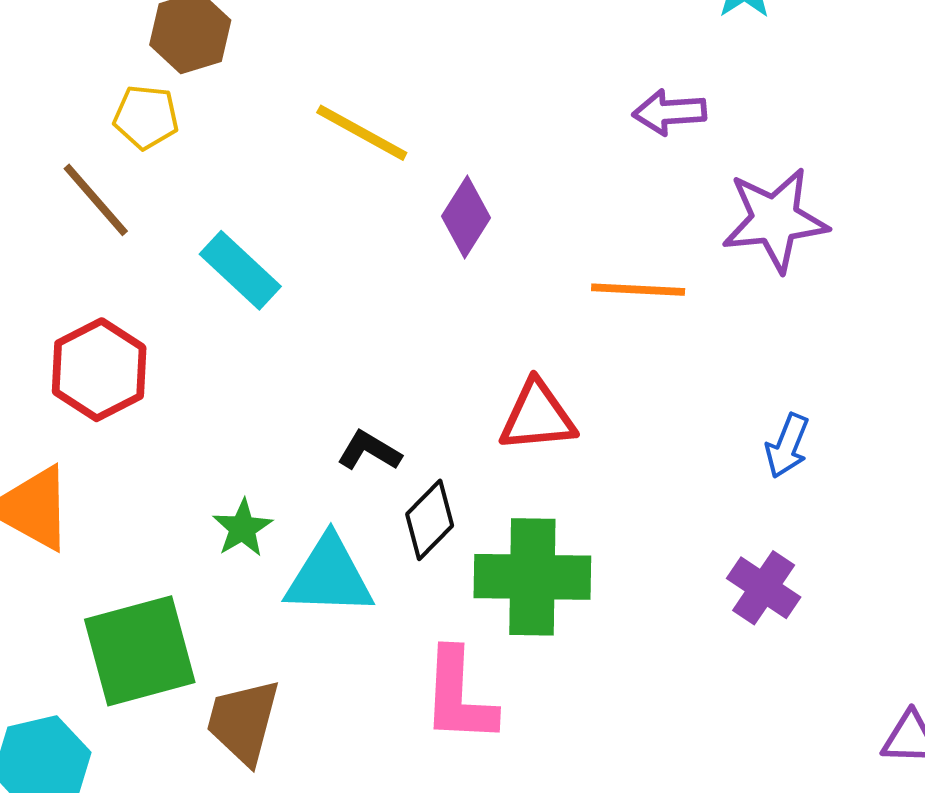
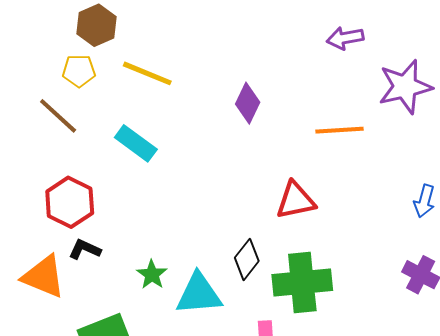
yellow line: (362, 133) -> (147, 73), moved
black L-shape: (369, 451) -> (85, 249), moved

